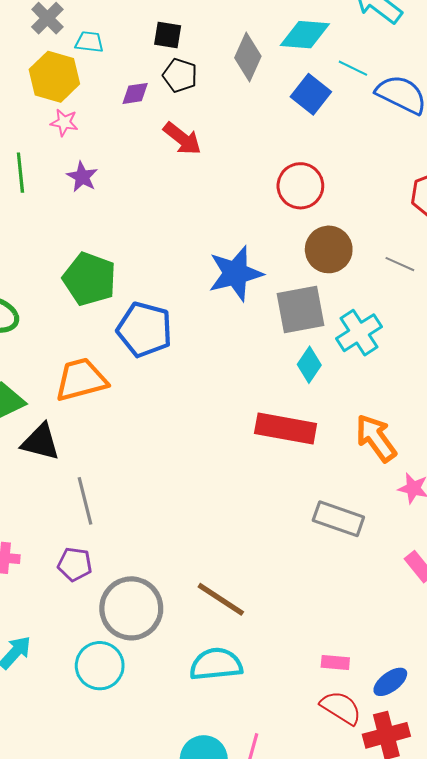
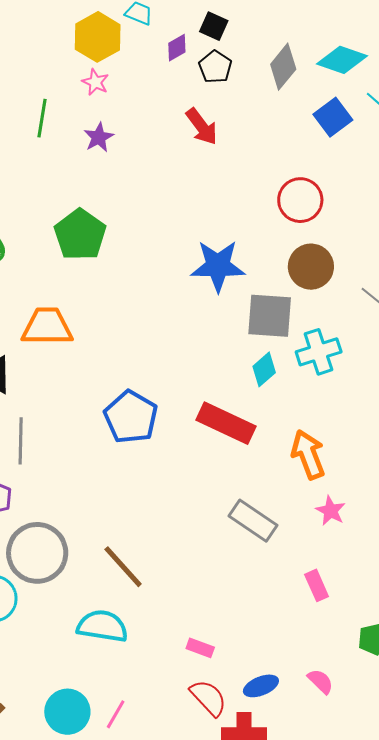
purple diamond: (135, 93) -> (177, 48), moved, turned -36
blue pentagon: (145, 329) -> (131, 417), moved
pink rectangle: (335, 663) -> (200, 648), moved

